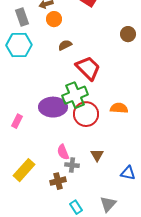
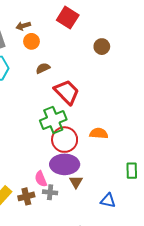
brown circle: (128, 34) -> (102, 47), moved
purple ellipse: (53, 107) -> (65, 164), moved
brown cross: (58, 181) -> (26, 196), moved

